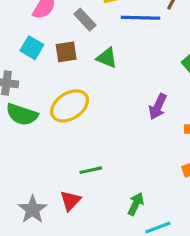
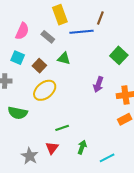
brown square: (66, 52) -> (39, 66), moved, turned -32
green semicircle: (22, 114) -> (18, 113), moved
green arrow: (136, 204) -> (82, 147), moved

